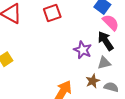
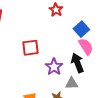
red square: (52, 13) -> (31, 48), moved

